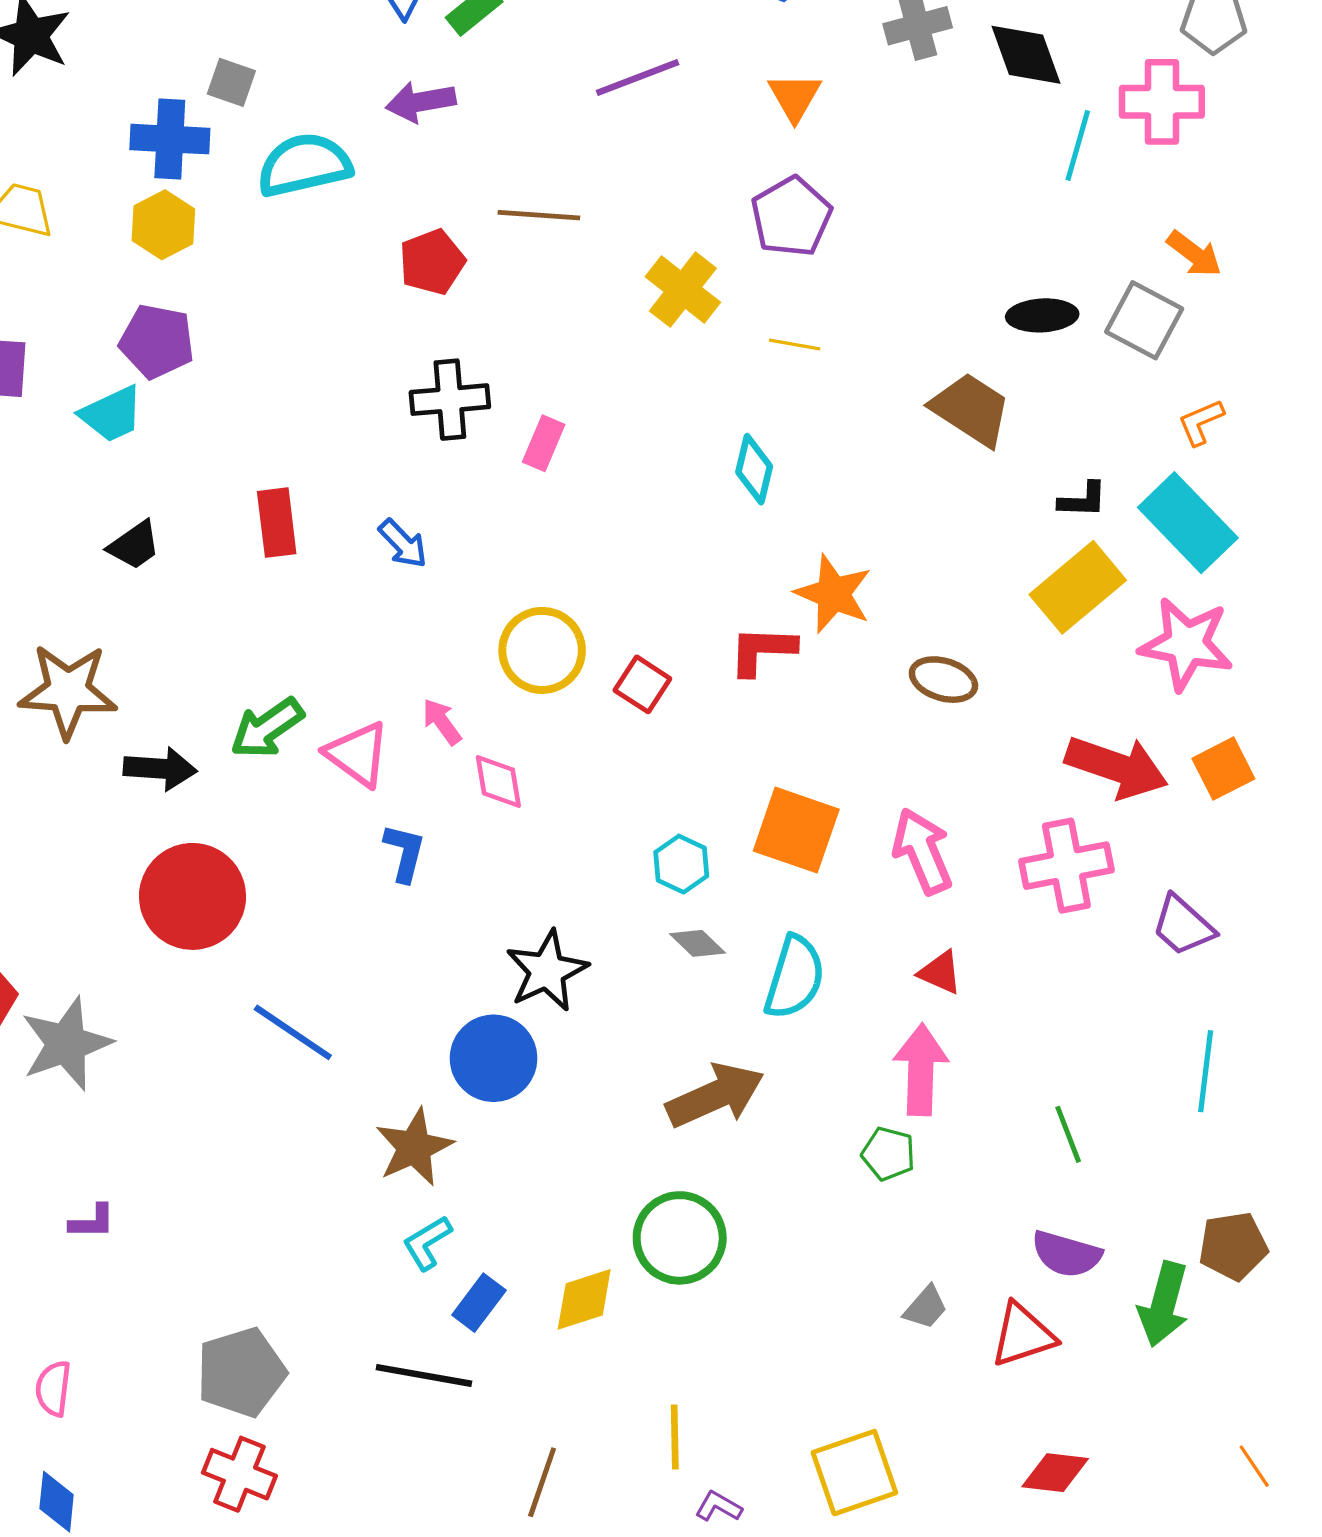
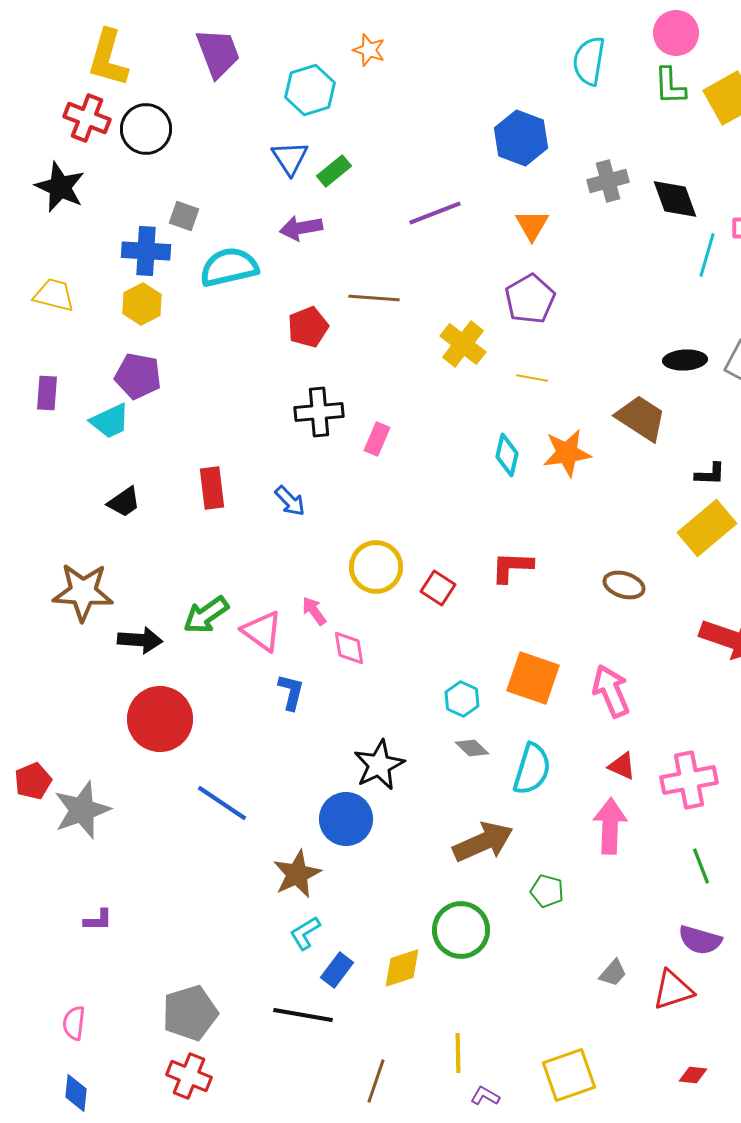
orange star: (833, 594) -> (567, 453), moved, turned -30
pink cross: (1066, 866) -> (689, 780), moved
green pentagon: (888, 1154) -> (547, 891), moved
red diamond: (1055, 1473) -> (693, 1075), size x0.7

